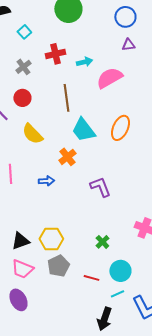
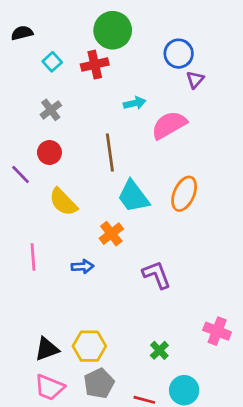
blue circle: (125, 17) -> (179, 54), moved
purple triangle: (128, 45) -> (195, 80), turned -40
red cross: (55, 54) -> (95, 65), moved

